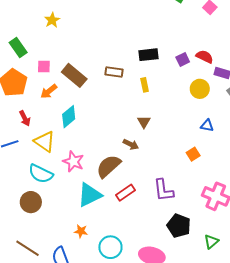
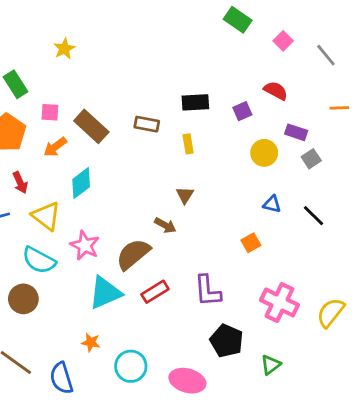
red semicircle: (205, 57) -> (276, 91), moved

